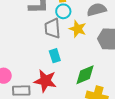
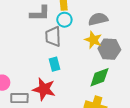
yellow star: (78, 29) -> (93, 40), moved
green diamond: (85, 75) -> (99, 77), moved

